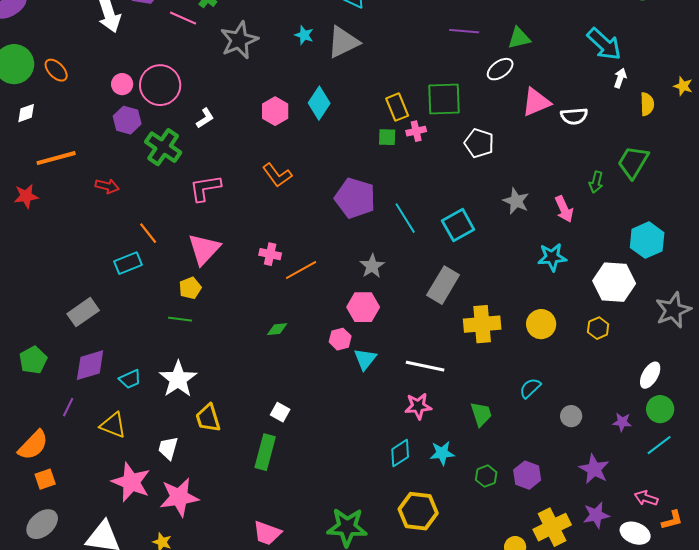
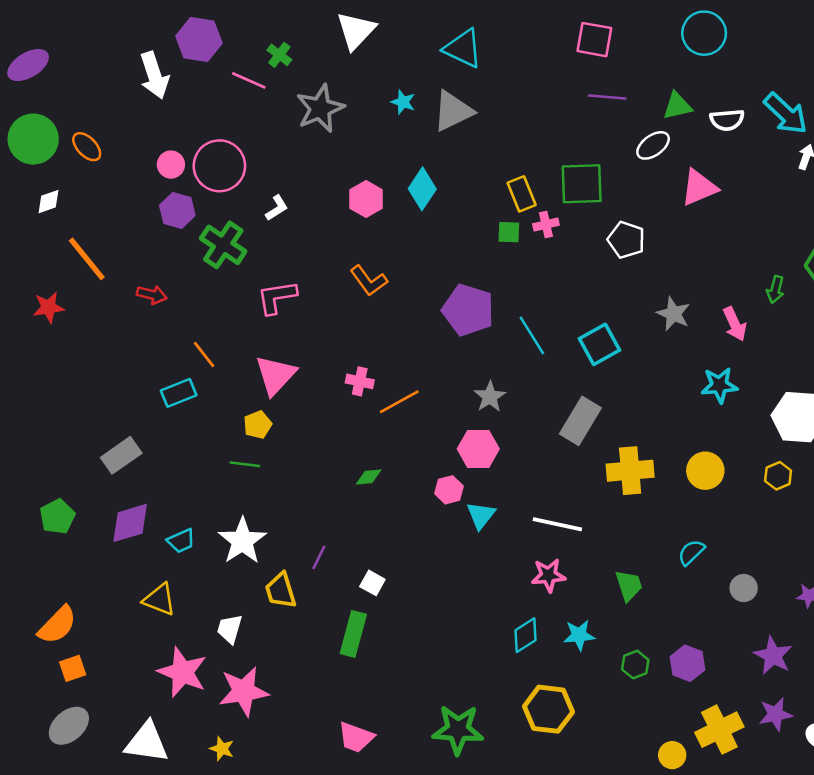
white semicircle: (574, 116) -> (727, 120), moved
orange line: (56, 158) -> (87, 259), turned 66
purple line: (68, 407) -> (319, 557), moved

